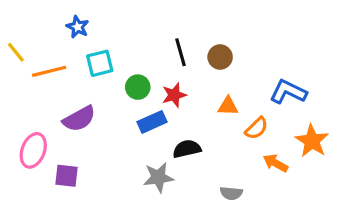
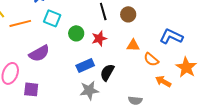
cyan square: (100, 63) -> (52, 18), turned 36
blue rectangle: (152, 122) -> (85, 65), moved
orange semicircle: (256, 128) -> (151, 59), turned 84
black semicircle: (187, 149) -> (107, 72), turned -48

